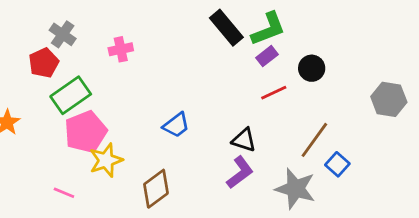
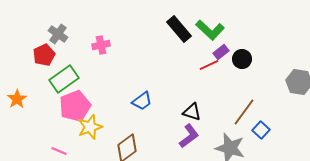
green L-shape: (268, 29) -> (210, 30), turned 64
purple rectangle: (267, 56) -> (221, 52), moved
red line: (274, 93) -> (209, 65), moved

